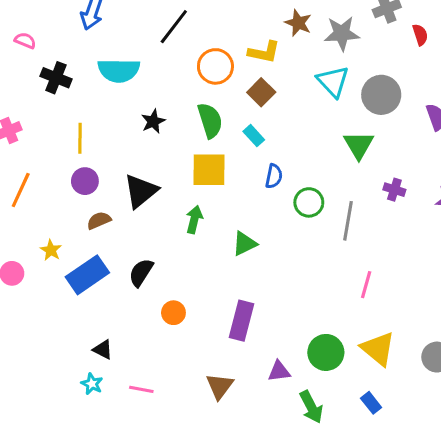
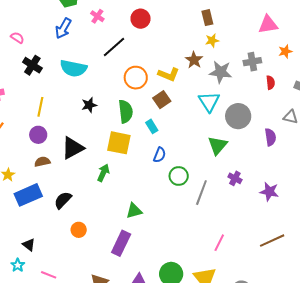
green triangle: (244, 244) -> (134, 211), moved
pink line: (366, 285) -> (219, 243), moved

